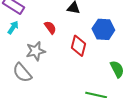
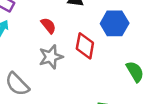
gray star: (36, 51) -> (51, 57), moved

